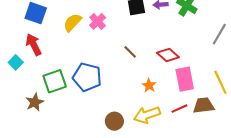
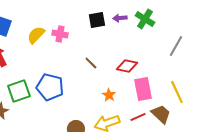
pink cross: (98, 21) -> (60, 34), turned -35
red diamond: (168, 55) -> (127, 66), turned -30
brown trapezoid: (204, 105) -> (161, 114), turned 50

